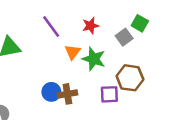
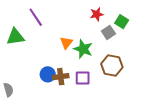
red star: (91, 26) -> (97, 14), moved
purple line: (51, 27) -> (36, 17), moved
purple square: (109, 94) -> (83, 78), moved

